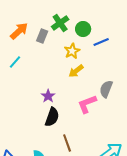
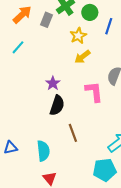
blue line: (101, 42) -> (109, 26), turned -49
pink L-shape: (87, 104) -> (94, 92), turned 105

